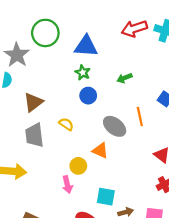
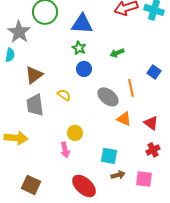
orange triangle: (100, 151) -> (124, 119), moved
cyan square: (106, 197) -> (109, 156), moved

